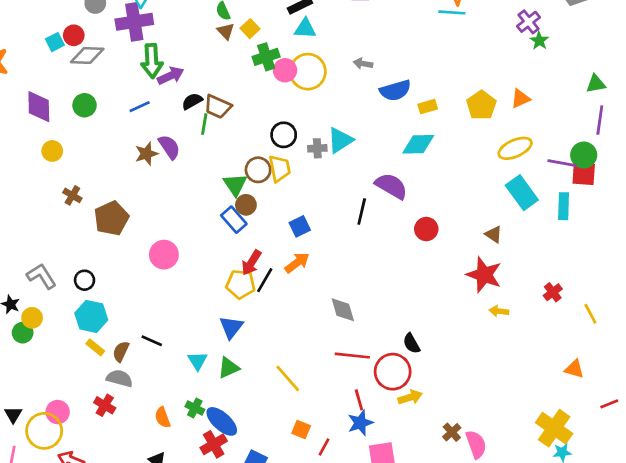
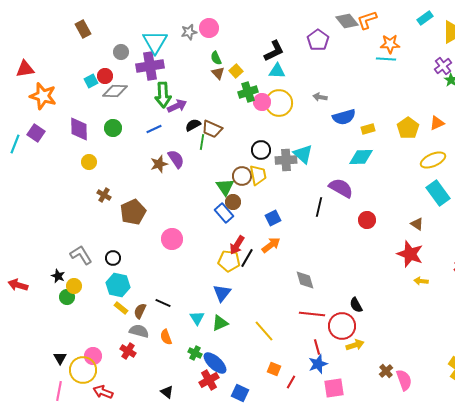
cyan triangle: (340, 140) -> (303, 154), turned -45
gray cross: (317, 148) -> (286, 160), size x1.5
orange semicircle: (163, 417) -> (166, 337), moved

